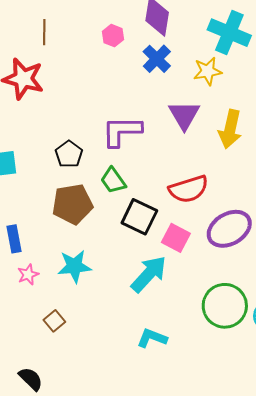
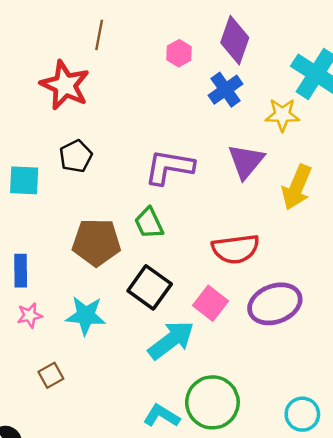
black pentagon: (69, 154) -> (76, 156), moved
black square: (139, 217) -> (150, 287), moved
green circle: (225, 306) -> (212, 402), moved

